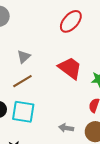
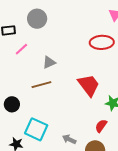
red ellipse: (71, 21) -> (102, 42), turned 30
cyan square: (23, 112) -> (36, 129), moved

